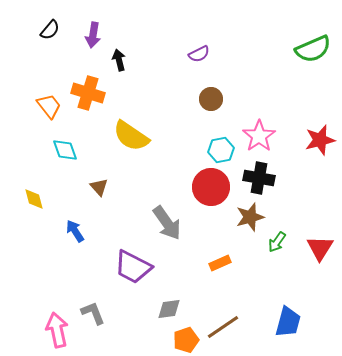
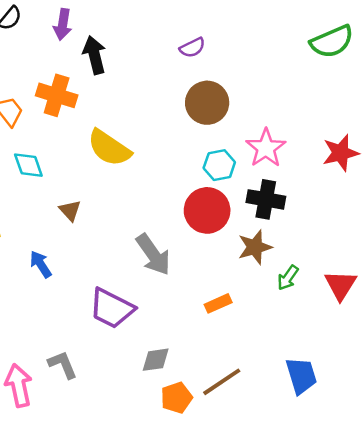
black arrow: (119, 60) -> (94, 55), size x1.4
brown circle: (211, 99) -> (207, 103), size x1.5
blue trapezoid: (288, 322) -> (301, 376), turned -32

